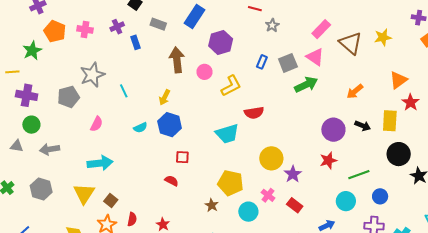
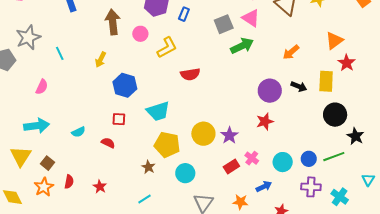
blue rectangle: (262, 62) -> (184, 14), moved
pink semicircle: (97, 124) -> (42, 87), moved
blue hexagon: (170, 125) -> (125, 85), moved
cyan semicircle: (140, 128) -> (78, 132), moved
cyan trapezoid: (227, 134) -> (158, 111), moved
yellow circle: (271, 158) -> (203, 134), moved
green line: (359, 175) -> (334, 157), moved
pink cross: (268, 195) -> (252, 158), moved
blue circle: (380, 196) -> (309, 159), moved
red rectangle: (295, 205) -> (231, 167), turned -70

